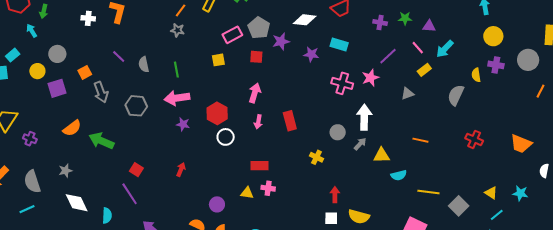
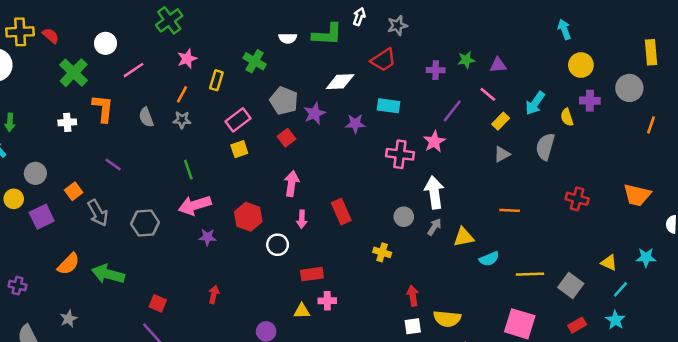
pink rectangle: (232, 35) -> (238, 120), moved
cyan arrow: (445, 49) -> (535, 103), moved
red square: (256, 57) -> (286, 138), turned -32
gray semicircle: (144, 64) -> (146, 117), moved
gray triangle: (407, 94) -> (502, 154), moved
white circle: (226, 137) -> (278, 245), moved

